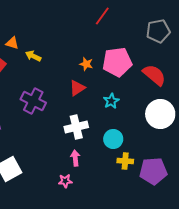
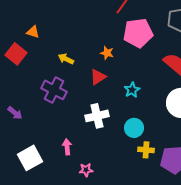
yellow arrow: (33, 56) -> (66, 59), moved
pink pentagon: (117, 62) -> (138, 33), moved
pink arrow: (75, 158) -> (67, 147), moved

